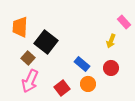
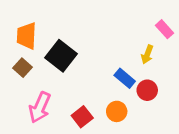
brown square: (28, 58) -> (23, 68), moved
blue rectangle: (82, 64) -> (125, 78), moved

